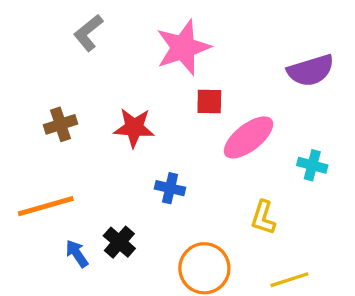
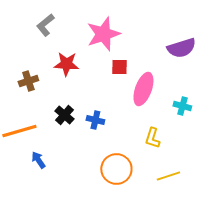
red star: (134, 128) -> (66, 64), moved
pink ellipse: (249, 137) -> (143, 89), turned -32
black cross: (119, 242) -> (64, 115), moved

